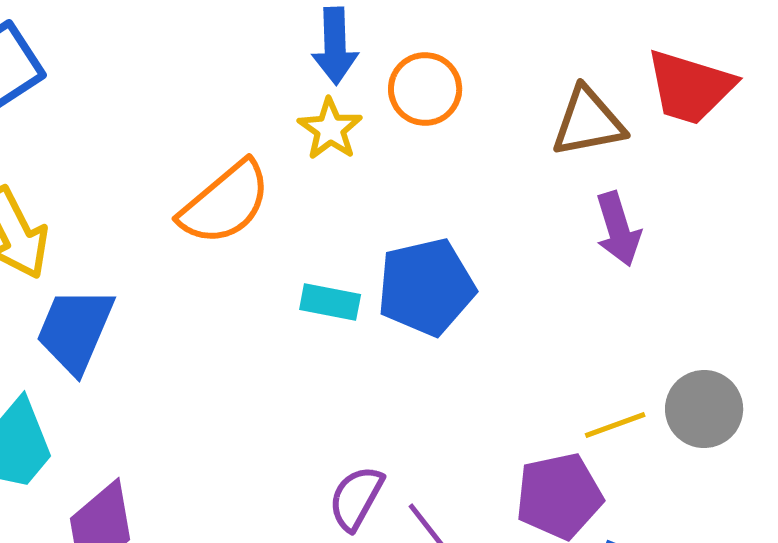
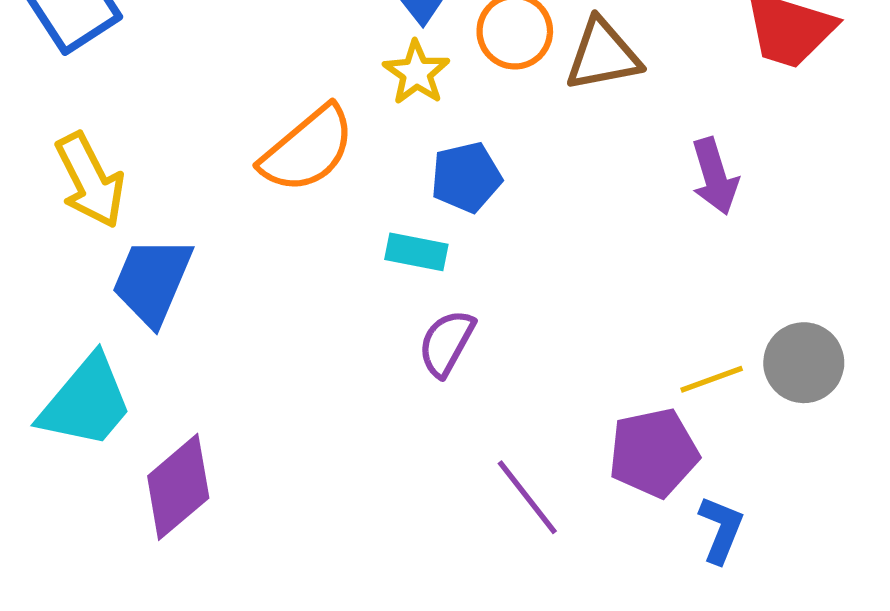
brown triangle: (588, 122) -> (603, 55), moved
blue pentagon: (426, 287) -> (466, 177), moved, size x0.7
purple semicircle: (356, 498) -> (446, 343), moved

